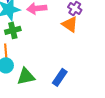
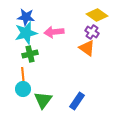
green triangle: (26, 76) -> (43, 100), turned -42

